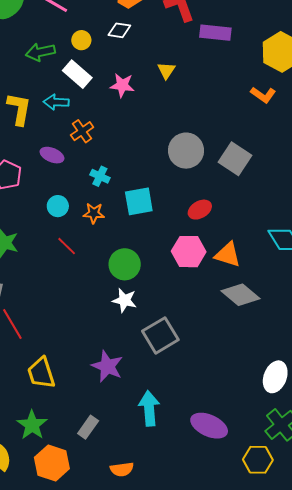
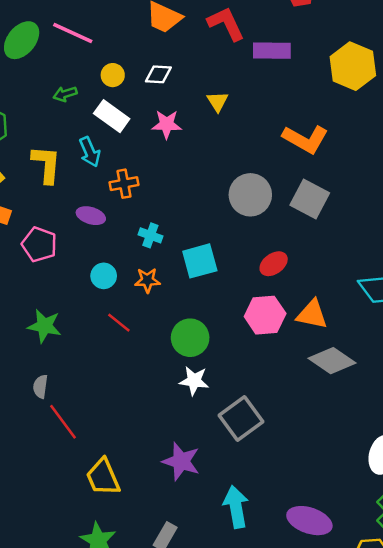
white diamond: (119, 30) -> (158, 74), moved
green arrow: (40, 52) -> (65, 94), size x0.7
orange L-shape: (263, 95) -> (305, 139), moved, size x1.5
cyan arrow: (56, 102) -> (90, 152), turned -110
orange cross: (82, 131) -> (124, 184), turned 30

